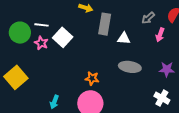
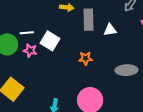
gray ellipse: (130, 67) -> (126, 70), moved
orange star: (92, 78) -> (86, 58), moved

